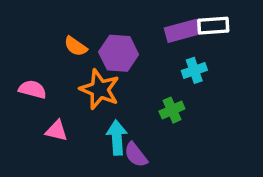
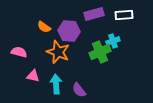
purple rectangle: (182, 31) -> (94, 14), moved
green cross: (172, 110) -> (100, 52), moved, size x1.5
cyan arrow: (117, 138) -> (56, 84), moved

